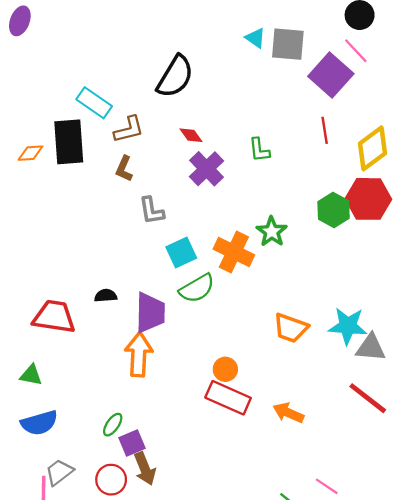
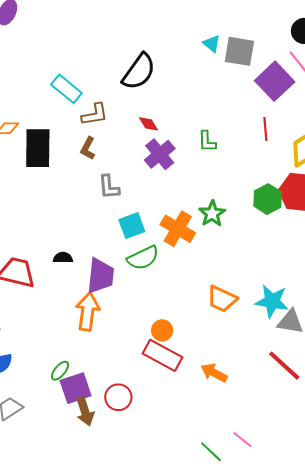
black rectangle: (69, 142) -> (38, 148), moved
purple square: (132, 443) -> (76, 388), size x1.4
red circle: (111, 480) -> (118, 397), moved

